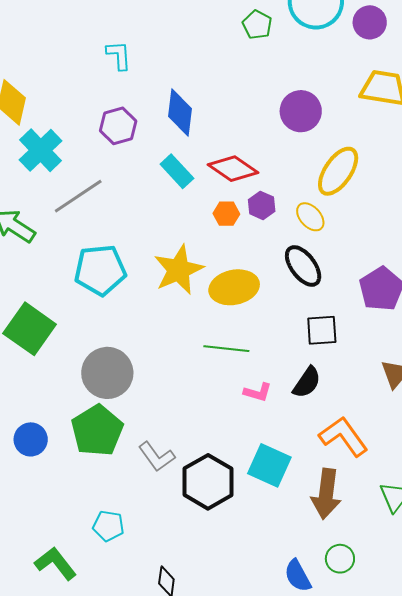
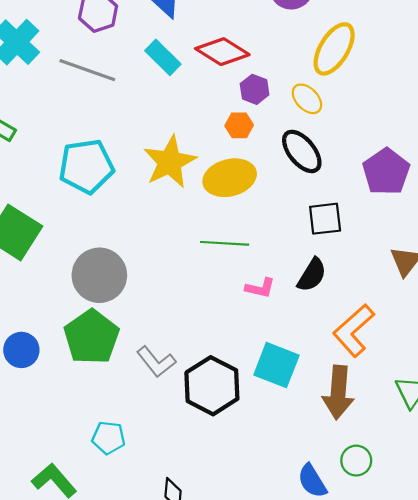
gray line: (78, 196) -> (87, 70), moved, turned 56
orange hexagon: (226, 214) -> (239, 125), moved
orange L-shape: (344, 436) -> (354, 330), turned -93

